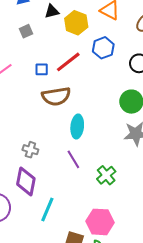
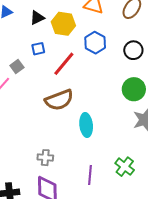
gray square: (26, 31) -> (17, 66), moved
blue square: (42, 69) -> (38, 49), moved
purple line: (73, 159) -> (90, 175), moved, turned 48

